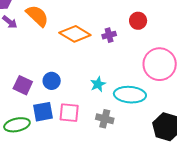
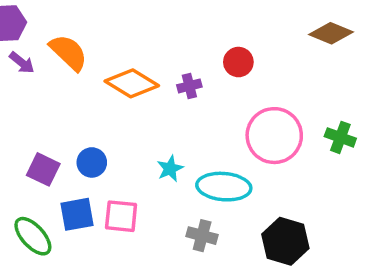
gray cross: (105, 119) -> (202, 236), moved
green ellipse: (17, 125) -> (33, 236), turned 60

